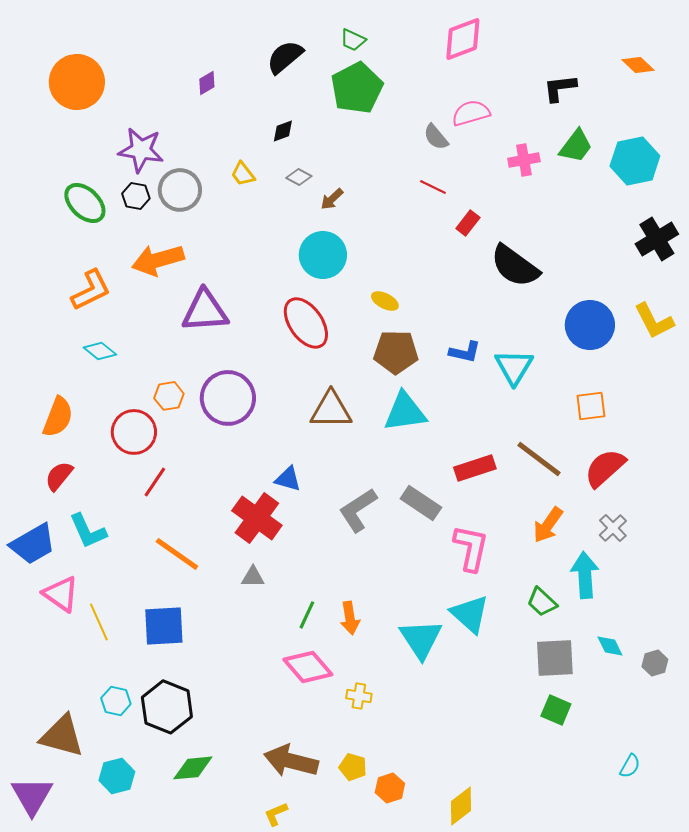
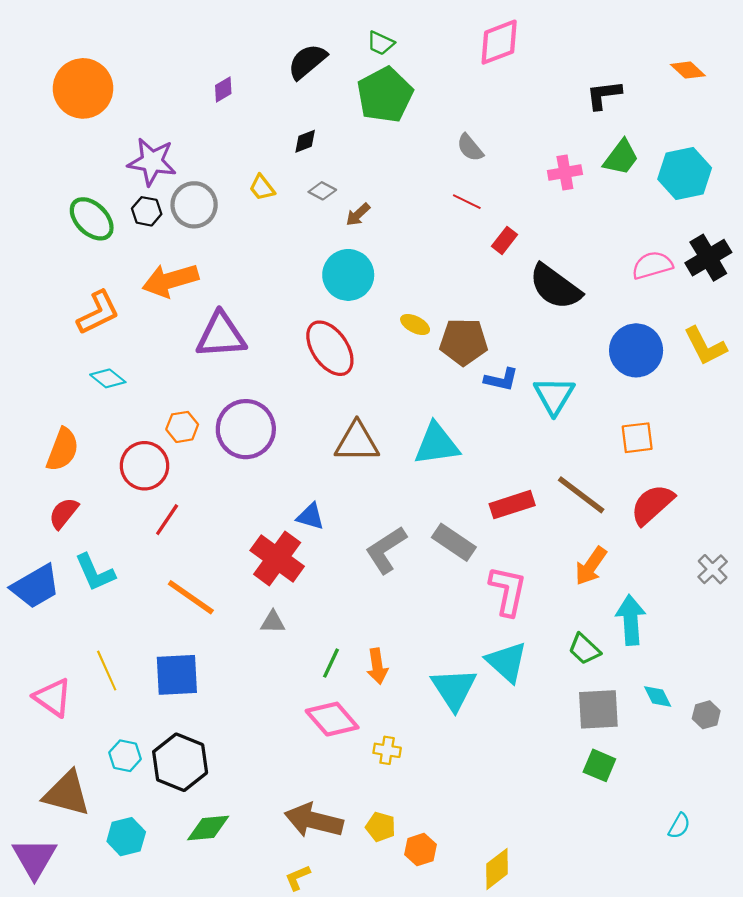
pink semicircle: (471, 113) -> (652, 265), moved
brown pentagon: (396, 352) -> (464, 342), moved
gray cross: (613, 528) -> (713, 569), moved
pink triangle: (61, 594) -> (53, 698), moved

